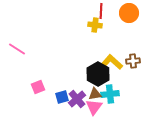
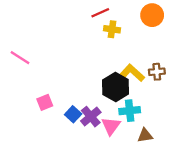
red line: (101, 11) -> (100, 13), moved, turned 63
brown triangle: (95, 94) -> (145, 135), moved
blue square: (62, 97) -> (73, 114), turned -32

